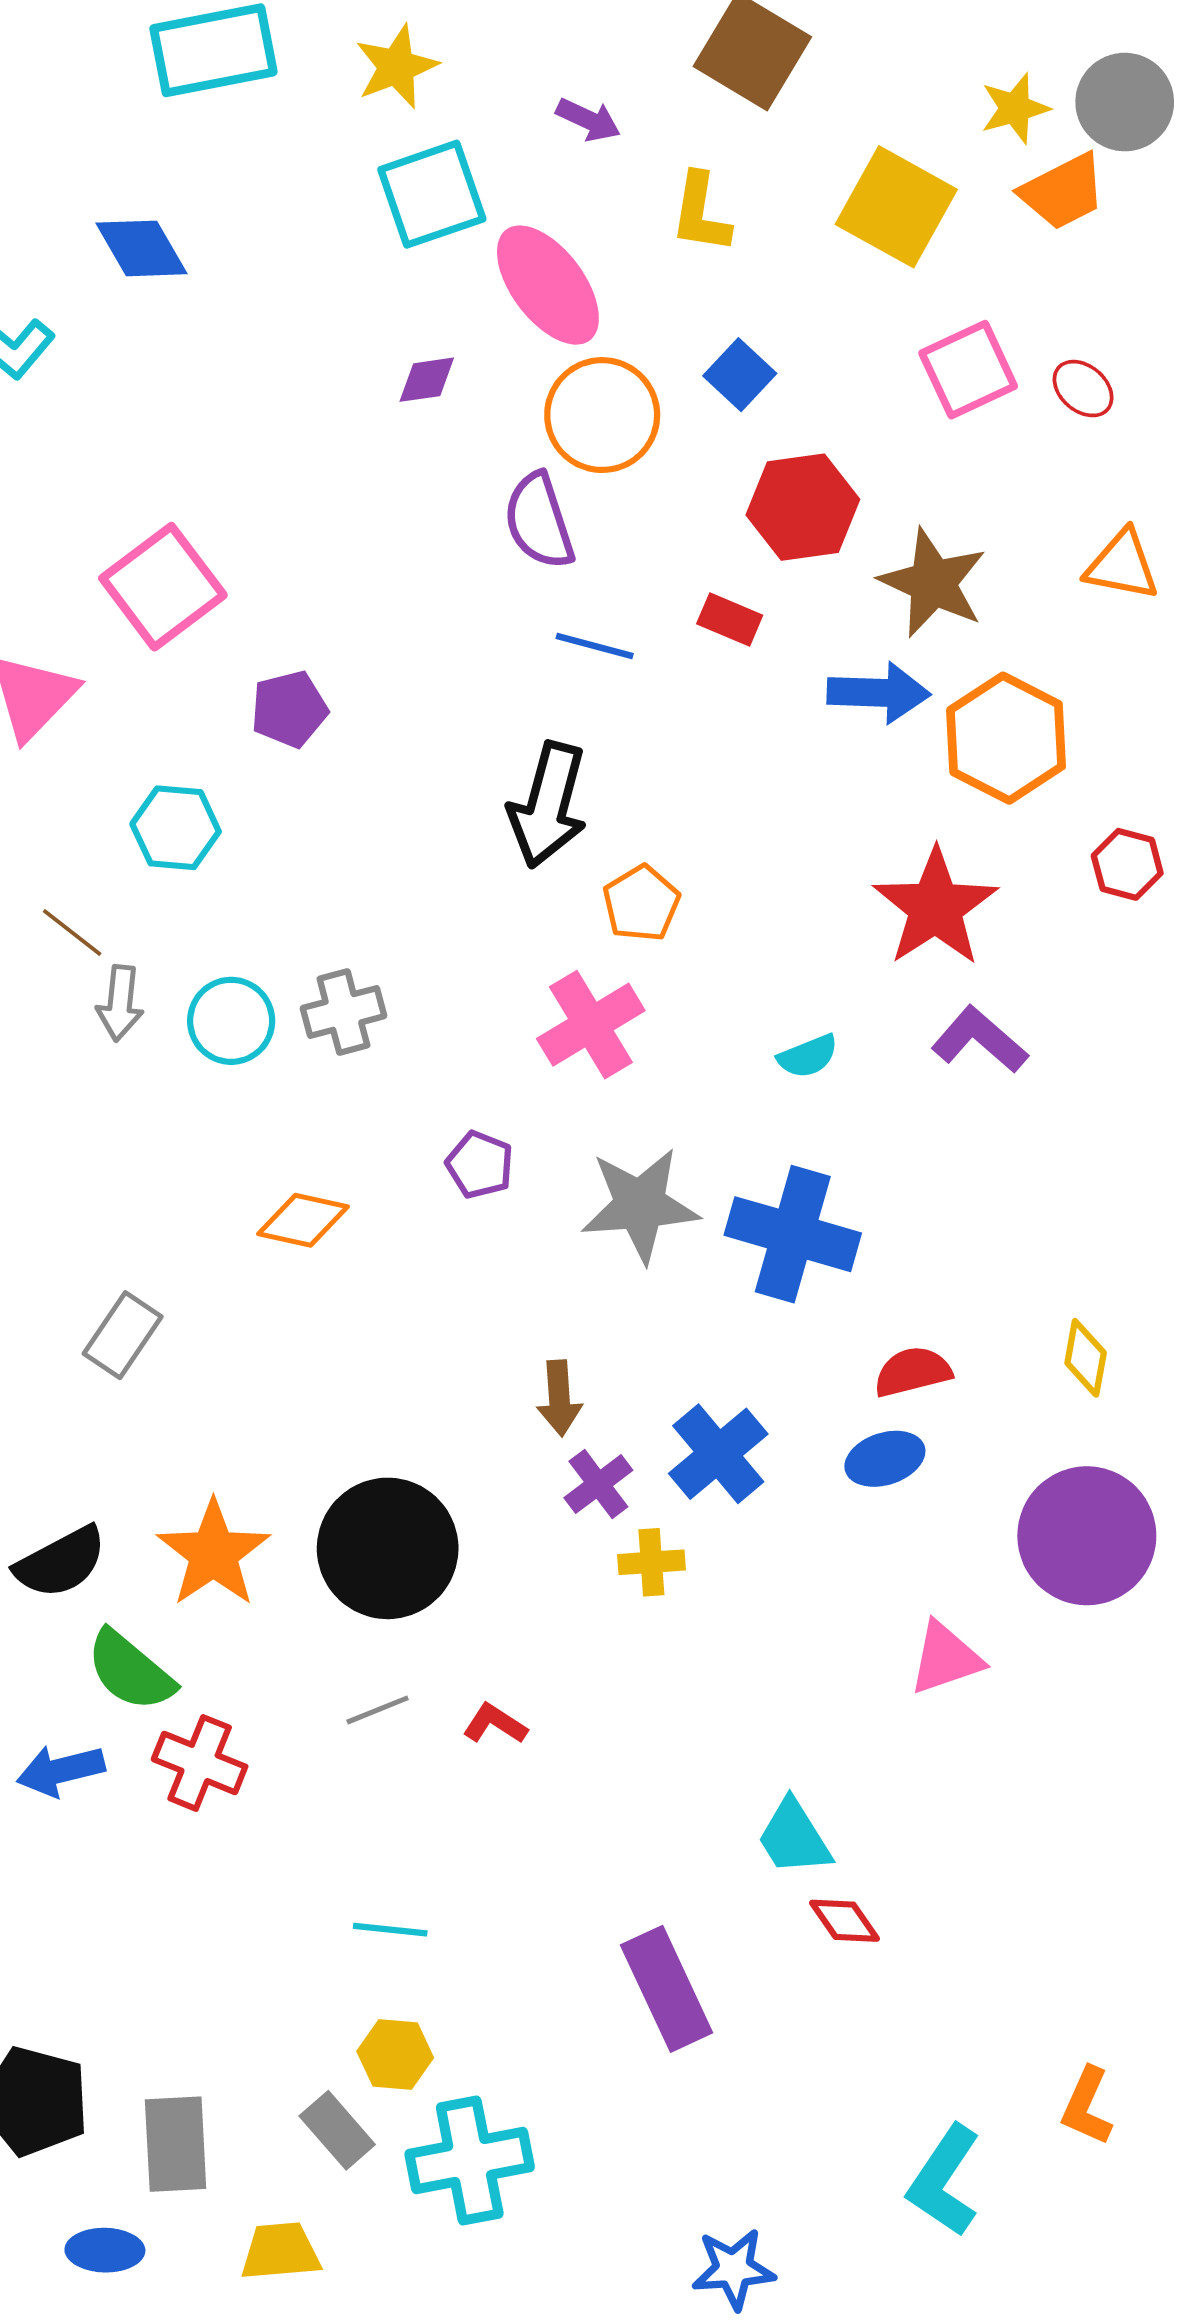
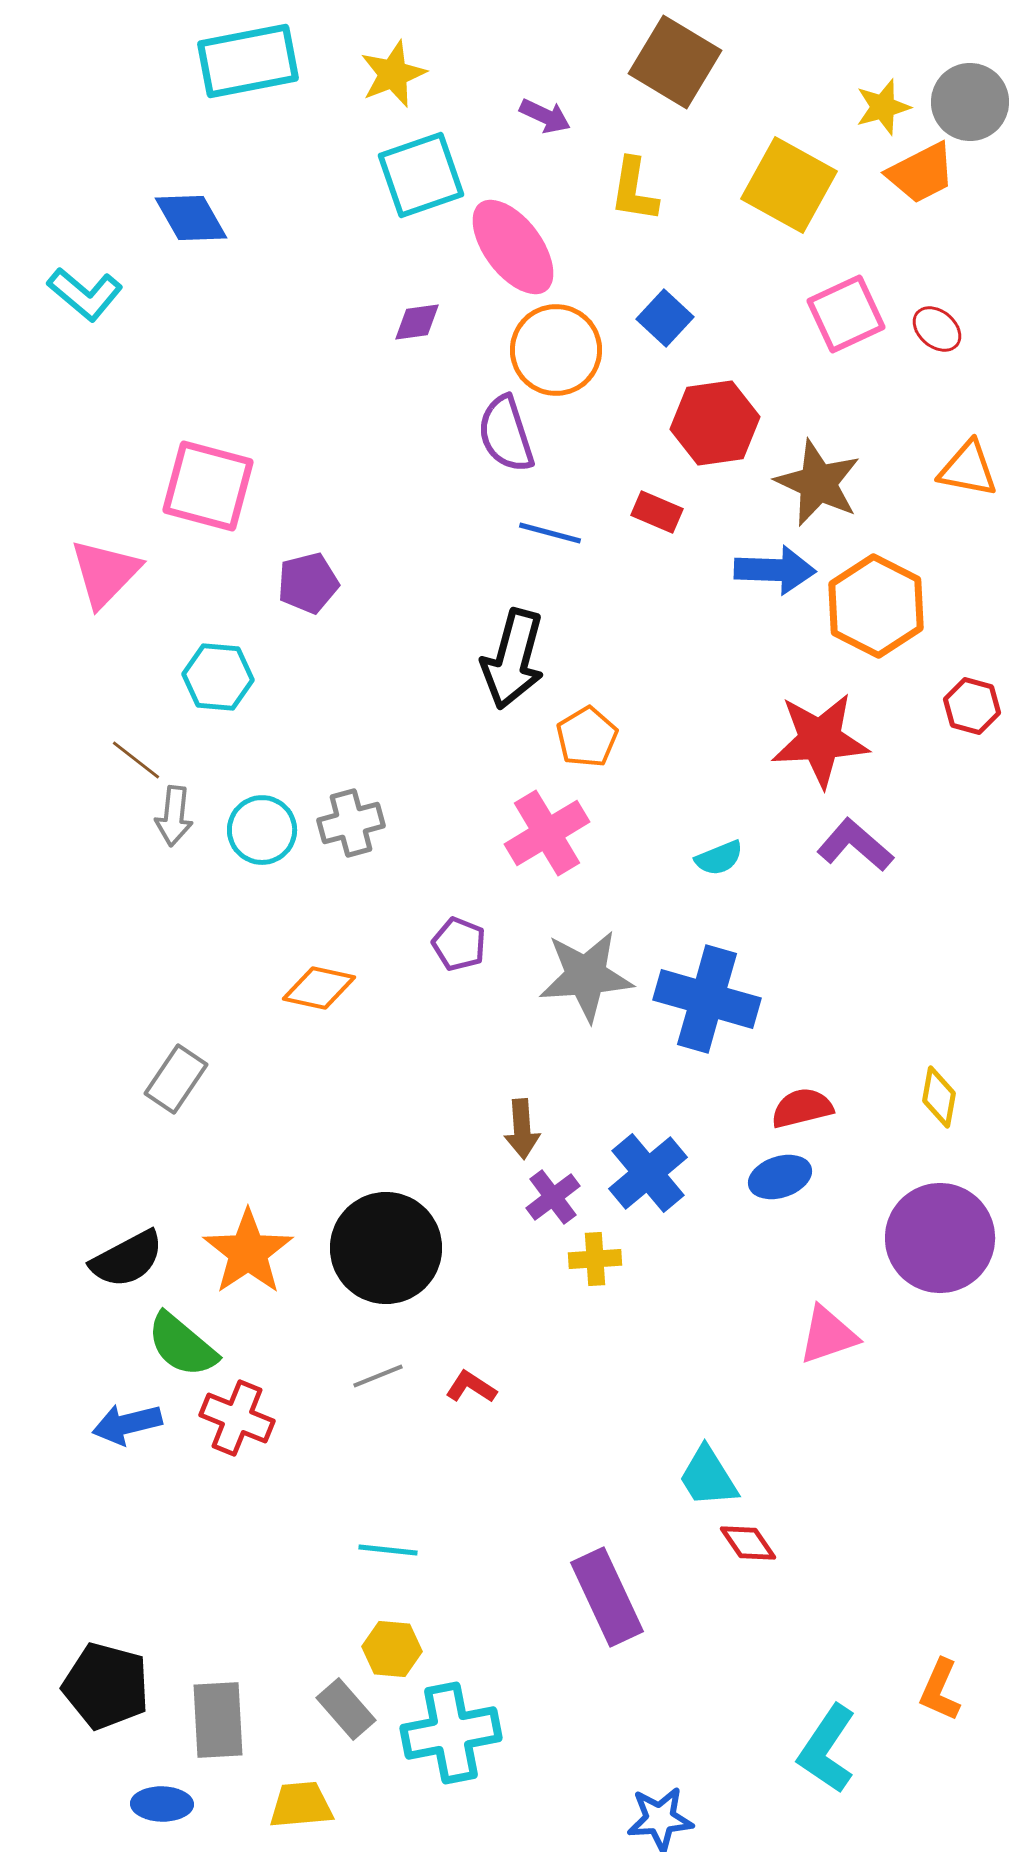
pink square: (163, 587) -> (208, 486), turned -38
red star: (935, 907) -> (820, 740), turned 30

